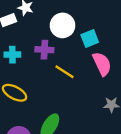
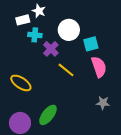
purple cross: (44, 50) -> (51, 49), turned 35
cyan cross: (12, 55) -> (35, 35), moved

